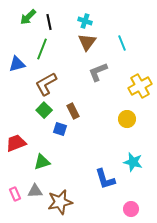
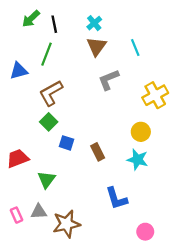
cyan cross: (85, 21) -> (94, 23), turned 32
brown rectangle: (73, 111) -> (98, 152), moved
green triangle: (42, 162) -> (47, 180), turned -36
cyan star: (133, 162) -> (137, 160), moved

